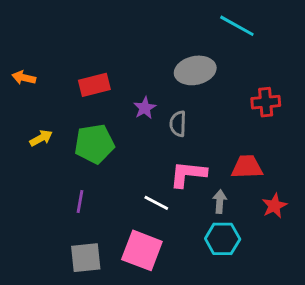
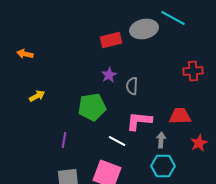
gray ellipse: (195, 70) -> (144, 29), moved
red rectangle: (94, 85) -> (111, 40), moved
green pentagon: (94, 144) -> (92, 107), moved

